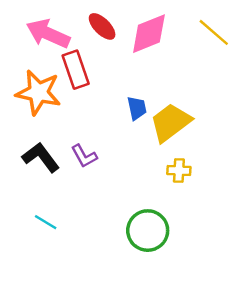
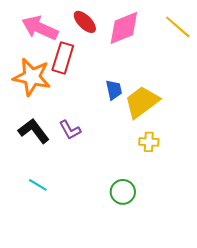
red rectangle: (76, 70) -> (63, 58), turned 36
green circle: (148, 231) -> (123, 192), size x0.7

